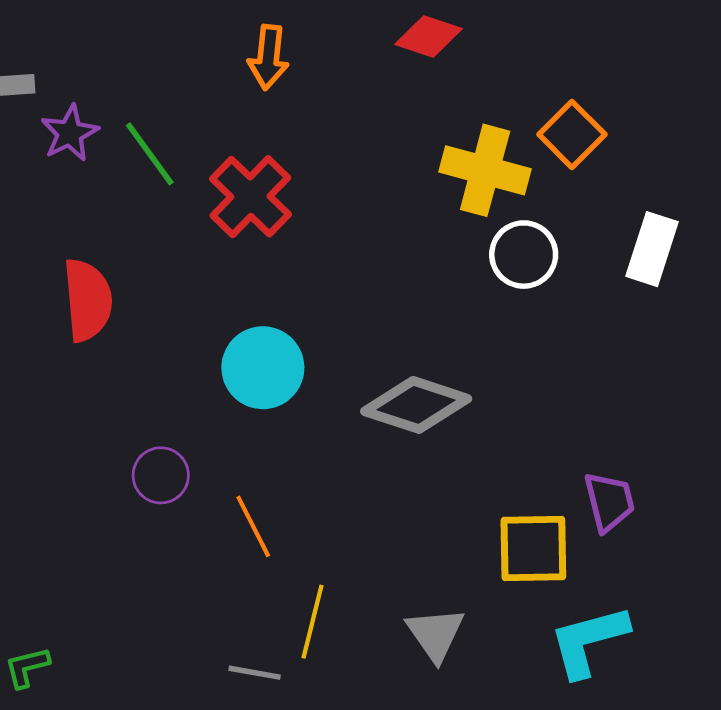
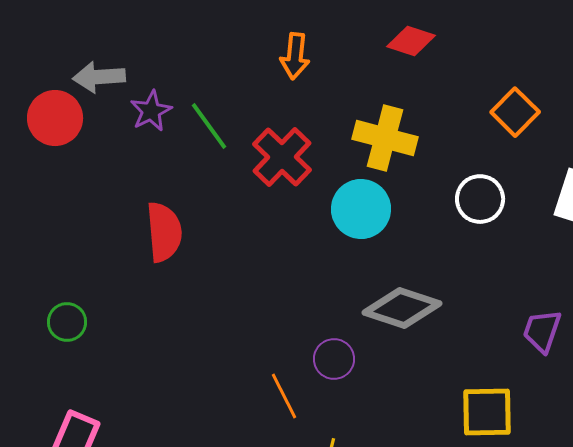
yellow cross: (485, 170) -> (385, 138), moved
cyan circle: (263, 368) -> (361, 209), moved
purple circle: (161, 475) -> (334, 359), moved
purple trapezoid: (609, 502) -> (542, 331), moved, turned -147

